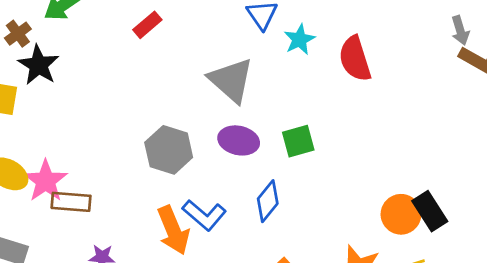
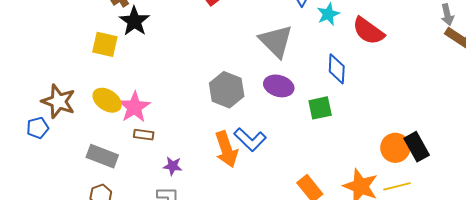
red semicircle: (355, 59) -> (368, 31), turned -40
green square: (298, 141) -> (320, 108), moved
blue diamond: (268, 201) -> (337, 69), moved, turned -40
brown rectangle: (71, 202) -> (144, 135), moved, size x0.7

